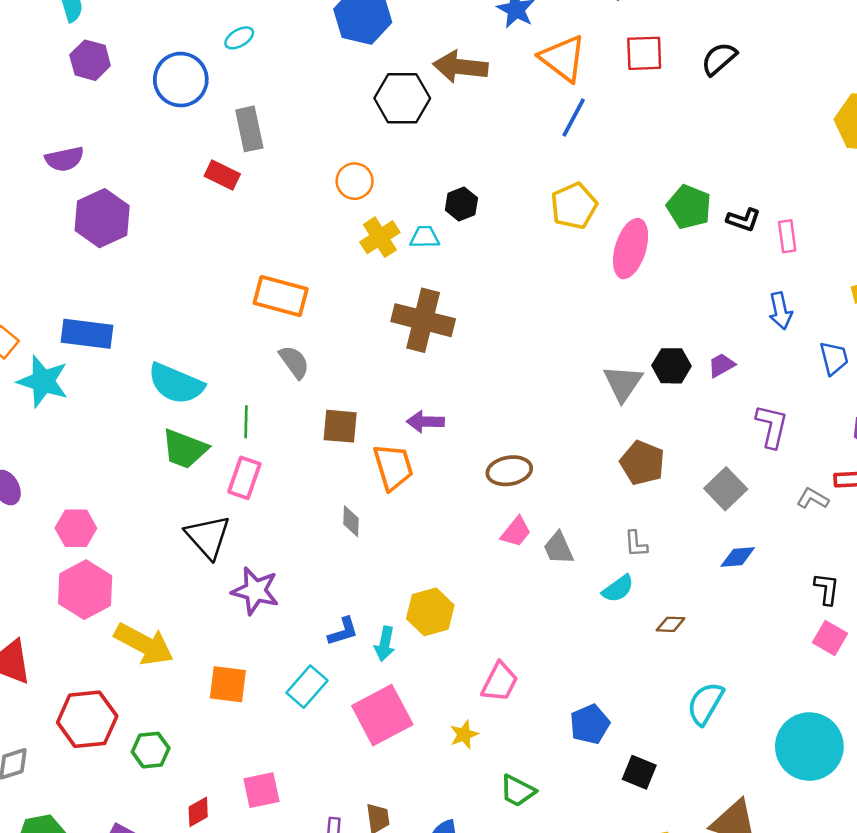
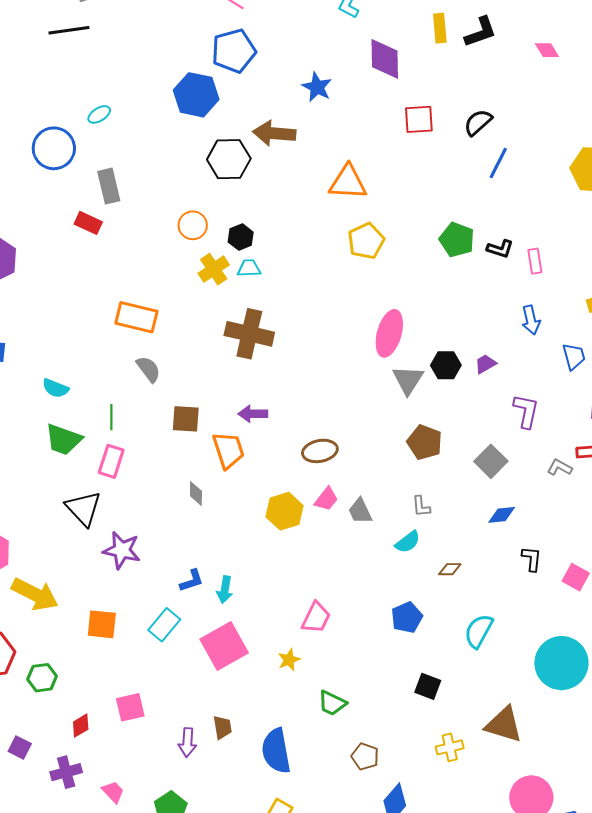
orange triangle: (563, 58) -> (348, 182), moved, turned -33
blue line: (574, 117) -> (498, 163), moved
black hexagon: (461, 204) -> (241, 237), moved
pink ellipse: (631, 249) -> (389, 333), moved
cyan semicircle: (176, 384) -> (55, 388), size x0.6
black L-shape: (827, 589) -> (532, 559), moved
yellow hexagon: (430, 612) -> (285, 511), moved
blue pentagon: (590, 724) -> (407, 617), moved

